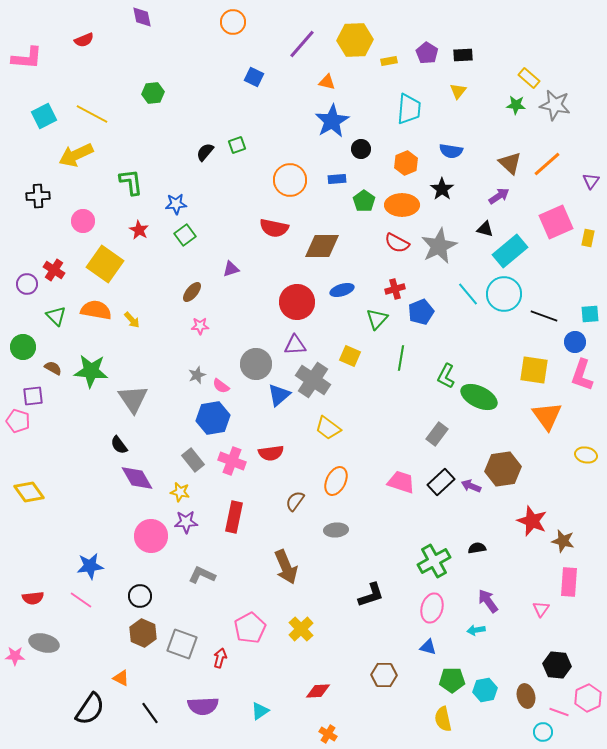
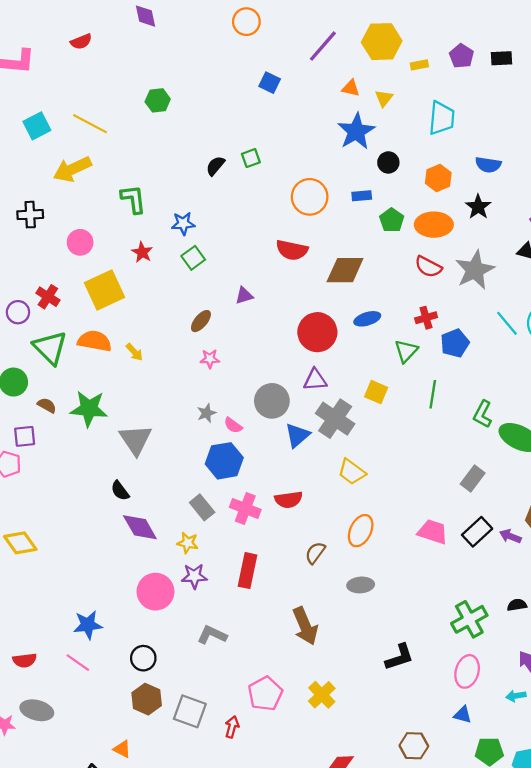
yellow triangle: (458, 91) -> (384, 98), moved
yellow square: (105, 264) -> (104, 290), turned 30
green triangle: (56, 316) -> (50, 348), size x1.6

